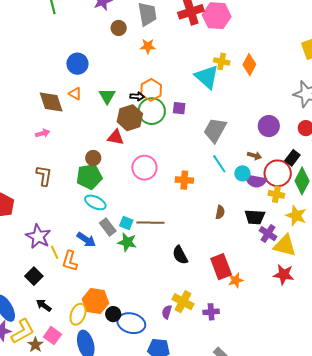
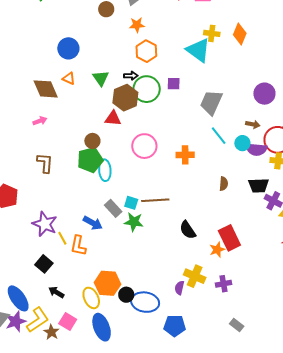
orange hexagon: (151, 90) -> (146, 51), moved
cyan ellipse: (95, 202) -> (105, 170), moved, turned 65
orange star: (236, 280) -> (217, 250), moved
yellow ellipse: (78, 314) -> (91, 298), turned -40

